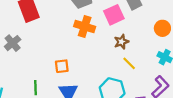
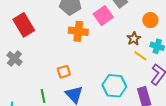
brown star: (121, 42) -> (134, 39), moved
yellow line: (129, 63) -> (140, 56), moved

